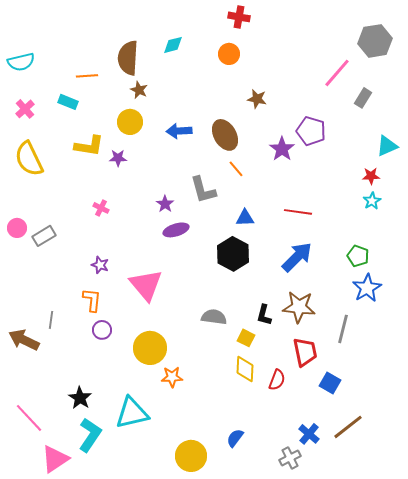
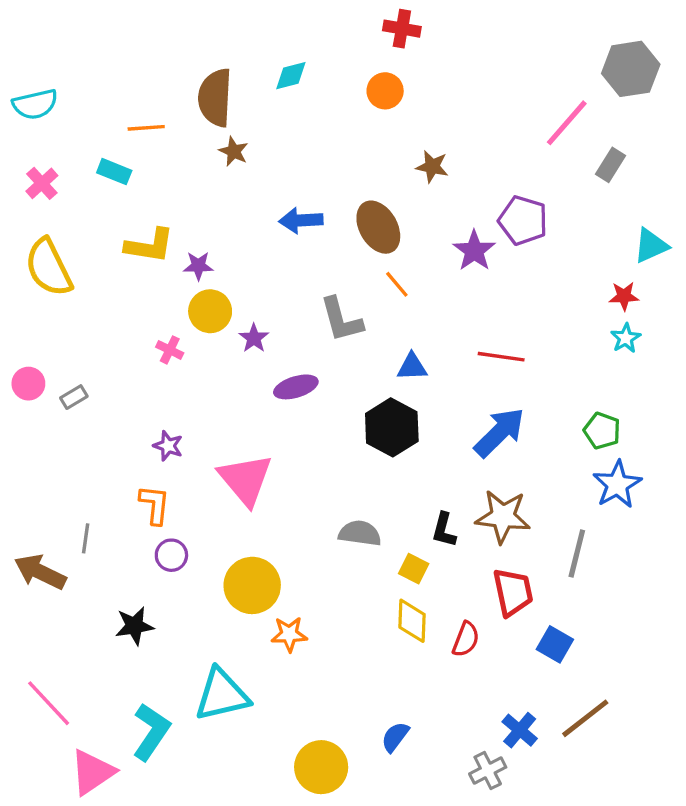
yellow circle: (130, 122) -> (210, 311), moved
purple star: (165, 204) -> (254, 338), moved
gray rectangle: (44, 236) -> (74, 397), size x0.7
black star: (80, 398) -> (134, 626), moved, turned 30

